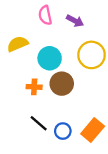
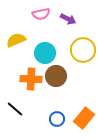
pink semicircle: (45, 15) -> (41, 14), turned -90
orange cross: (34, 87) -> (31, 79), size x1.5
black line: (39, 123) -> (15, 109), moved

